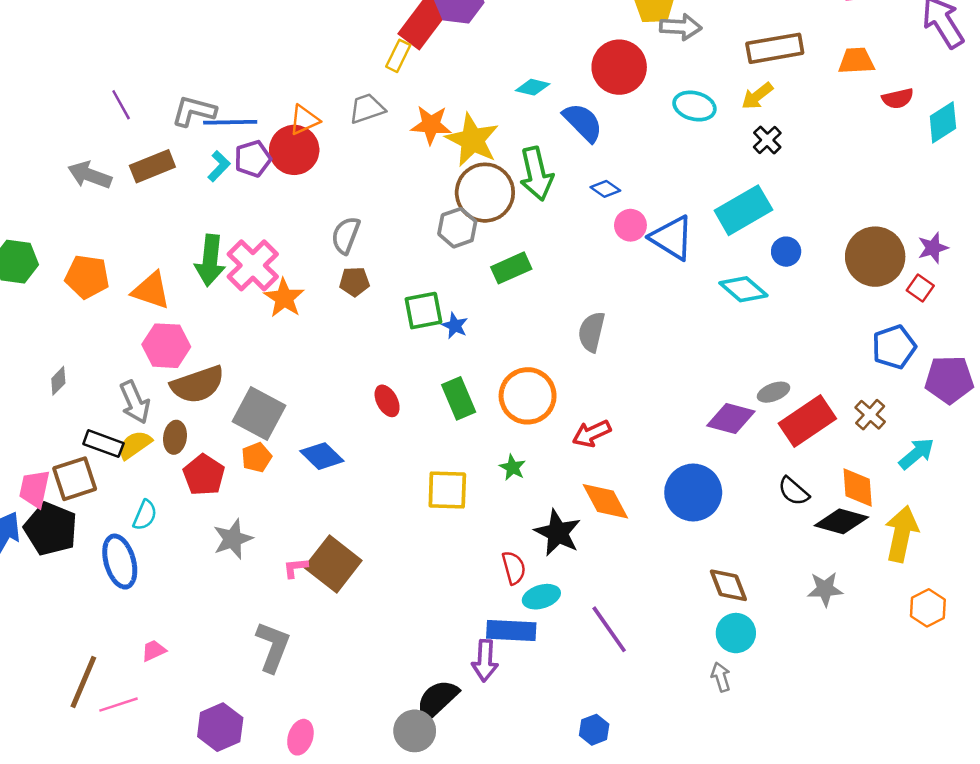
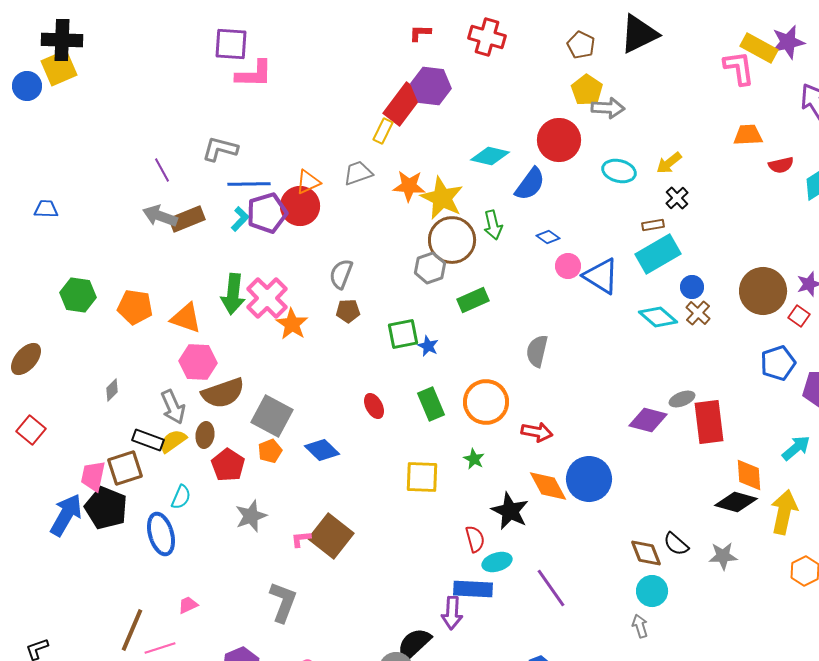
brown rectangle: (775, 48) -> (653, 225), moved, size x0.5
cyan diamond: (533, 87) -> (490, 156), size x1.4
gray L-shape: (194, 111) -> (220, 149), moved
blue semicircle: (583, 122) -> (530, 184), turned 81
purple pentagon: (253, 159) -> (267, 213), size x1.4
green arrow: (536, 174) -> (493, 225), size x0.7
gray arrow: (90, 175) -> (160, 216), moved
brown cross: (870, 415) -> (698, 313), moved
red rectangle: (807, 421) -> (709, 422), turned -63
red arrow: (592, 434) -> (537, 432), turned -144
black semicircle: (794, 491) -> (676, 544), moved
blue circle: (693, 492) -> (589, 479), moved

